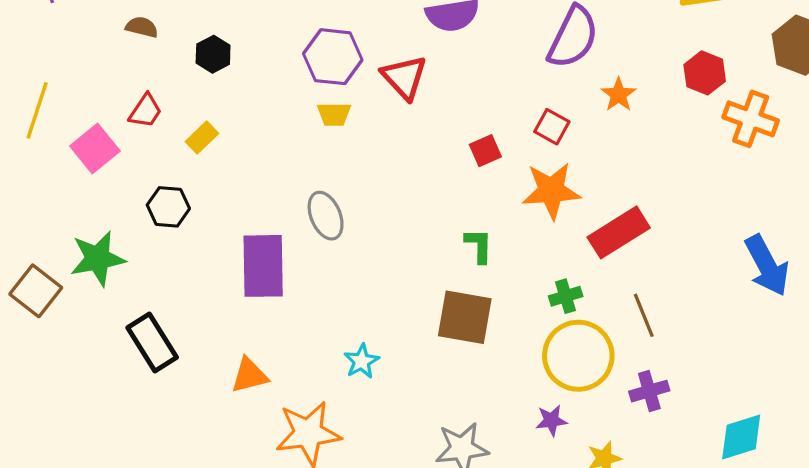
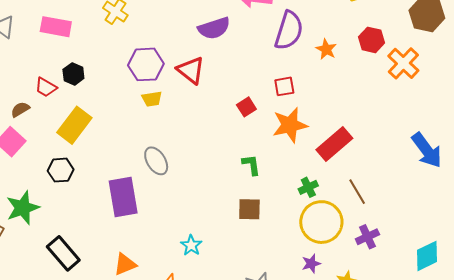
brown semicircle: (142, 27) -> (20, 109), moved, turned -36
orange star: (619, 95) -> (326, 49), moved
red trapezoid: (145, 111) -> (46, 87), moved, turned 95
orange cross: (751, 119) -> (403, 63), turned 32
red square: (552, 127) -> (284, 86), turned -30
yellow rectangle: (202, 137) -> (74, 125), size x1.8
brown square: (465, 317) -> (249, 209), size x0.7

